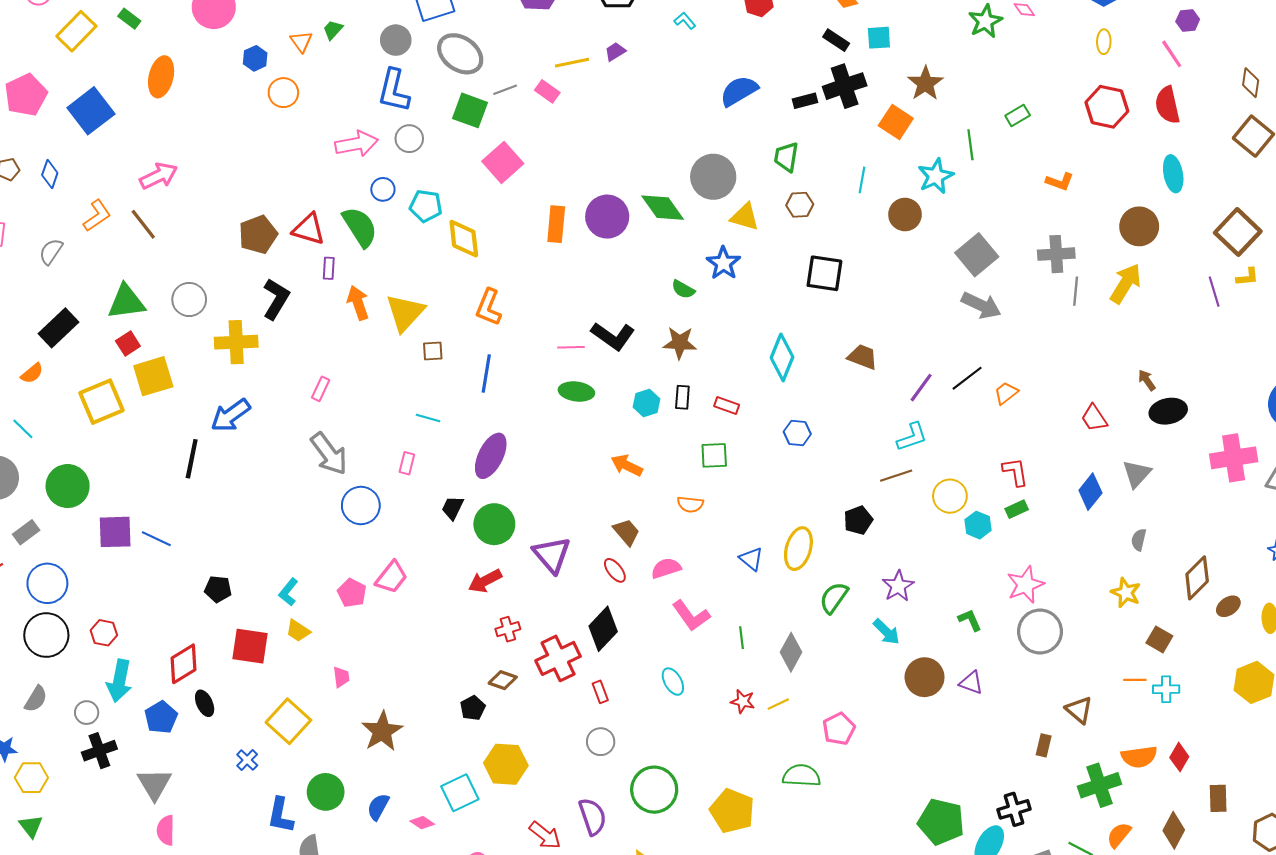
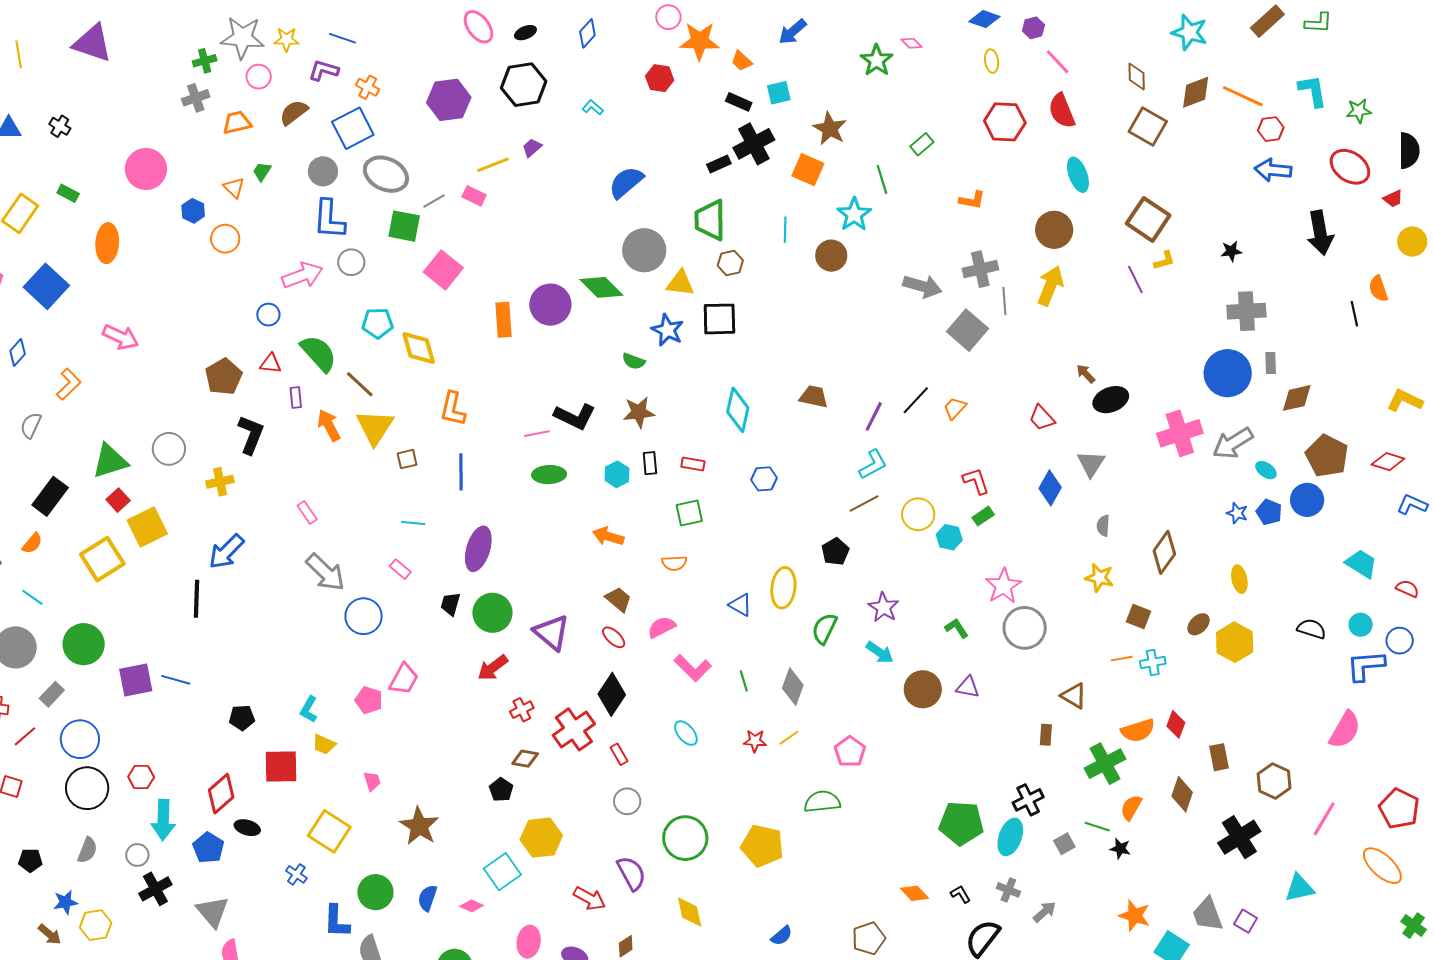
purple hexagon: (1188, 20) -> (1033, 28), moved
blue semicircle: (739, 91) -> (626, 182), moved
green trapezoid: (786, 157) -> (710, 220), size x1.4
blue diamond: (50, 174) -> (18, 352), turned 32
pink arrow: (159, 176) -> (121, 337), turned 60
blue circle: (383, 189) -> (268, 315), moved
brown line: (143, 224) -> (360, 384), moved
red triangle: (309, 229) -> (271, 364), size x0.7
gray square: (977, 255) -> (968, 330), moved
black square: (824, 273) -> (719, 319), moved
gray arrow: (981, 305) -> (922, 286), moved
yellow cross: (236, 342) -> (220, 482), size x0.7
pink rectangle: (321, 389) -> (307, 512), turned -50
pink rectangle: (407, 463) -> (400, 569), turned -55
brown ellipse: (1228, 606) -> (1199, 624), moved
black ellipse: (205, 703) -> (247, 828), turned -40

